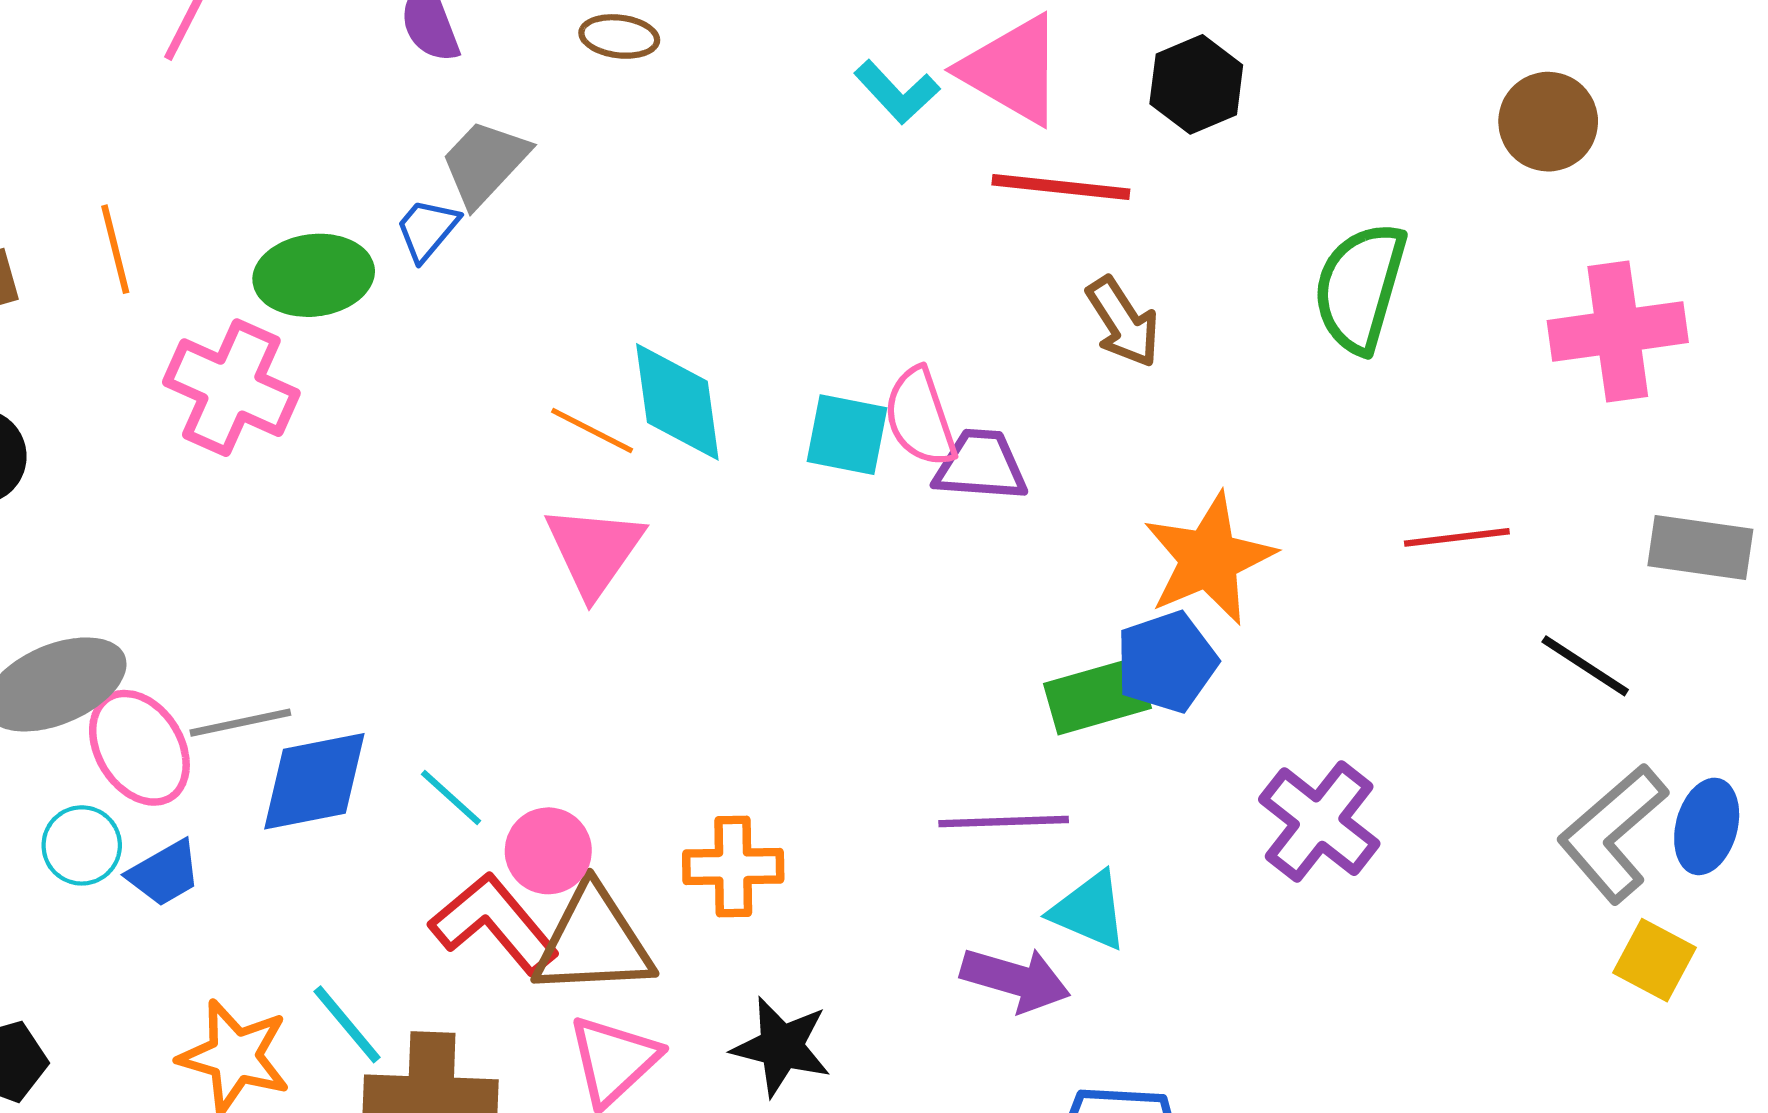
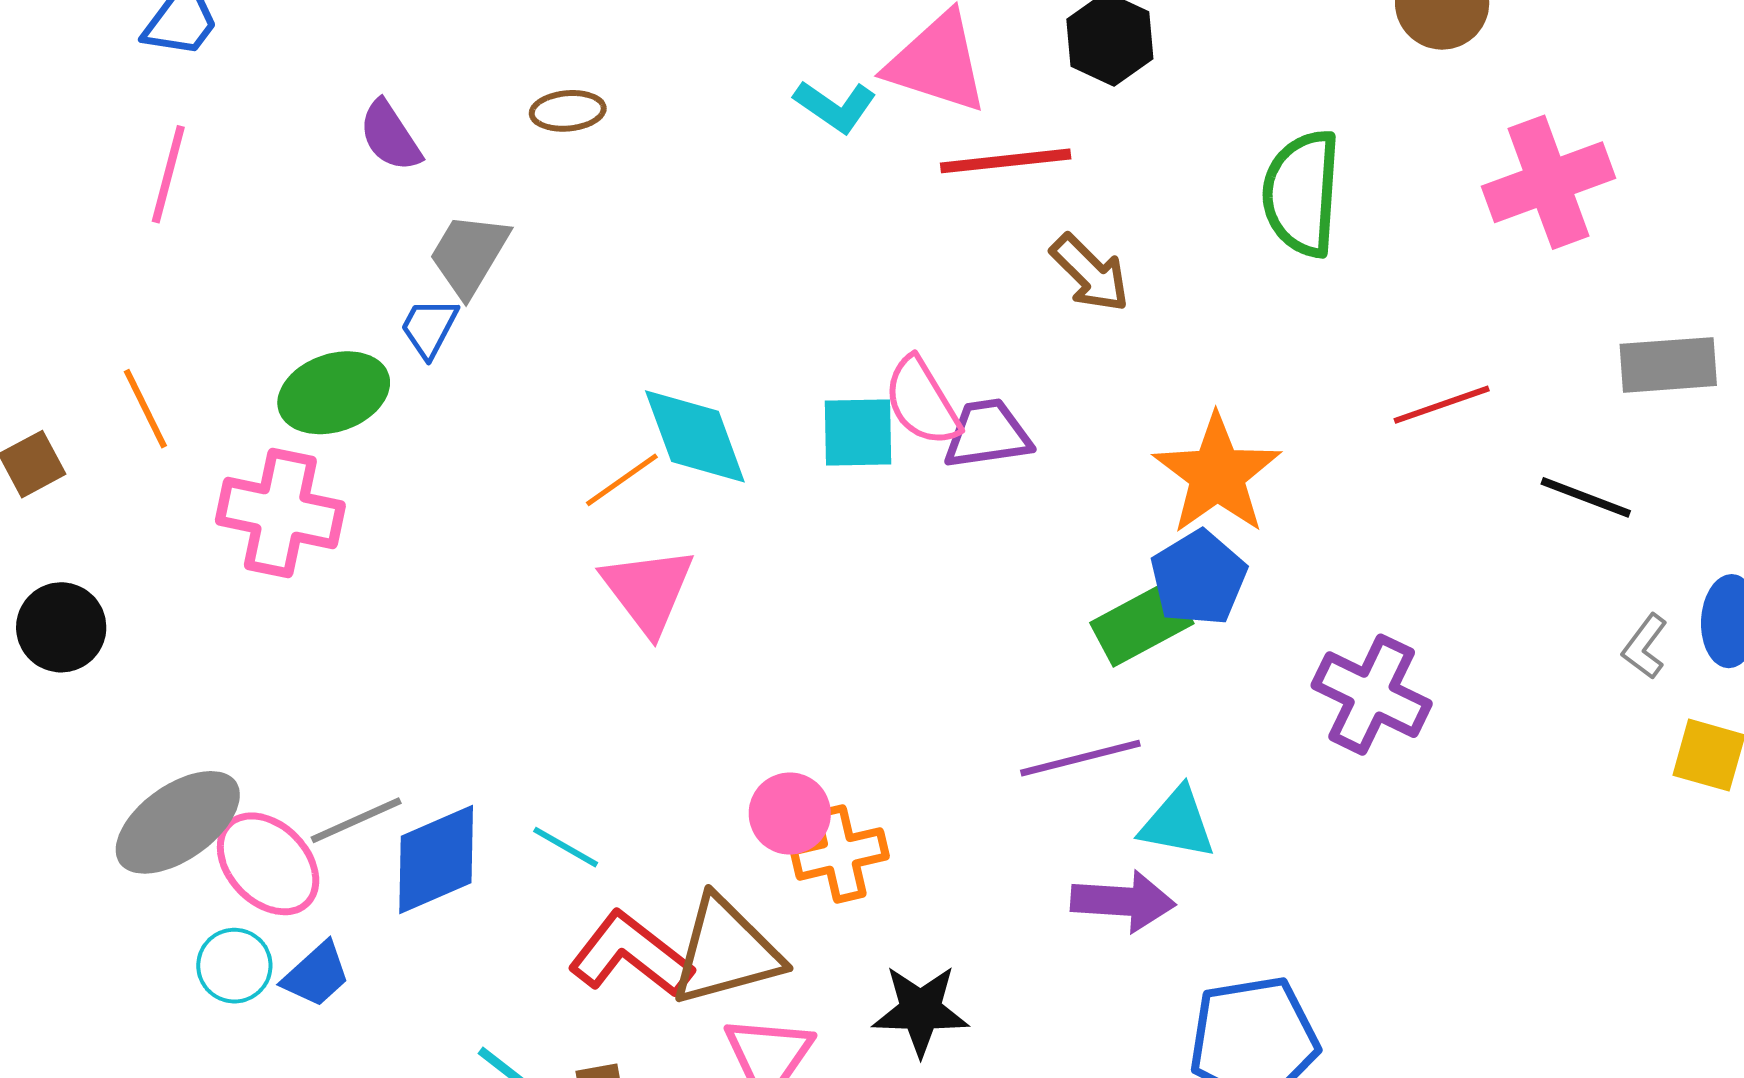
orange line: (592, 430) -> (622, 480), turned -50
gray L-shape: (1613, 833) -> (1645, 646), size x0.5
pink circle: (548, 851) -> (790, 814), moved

